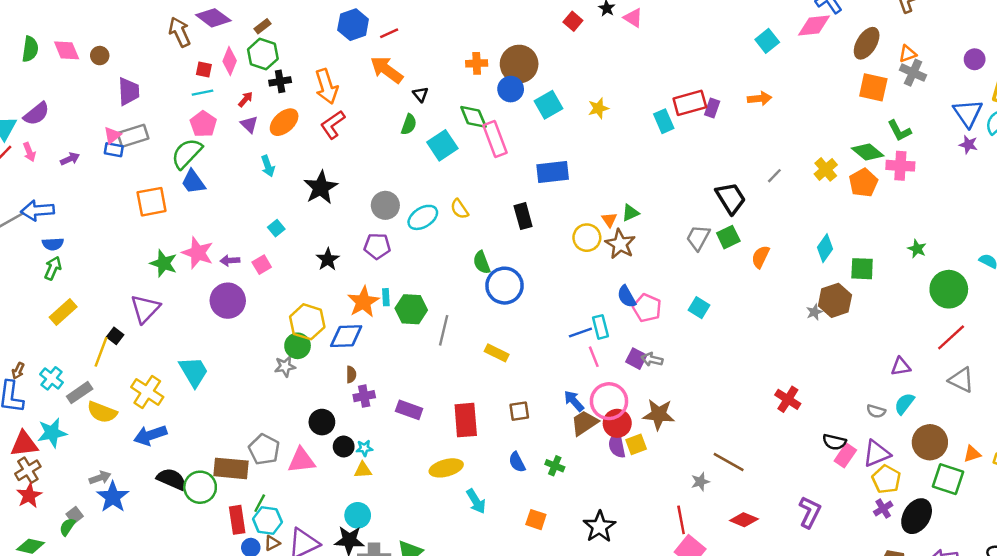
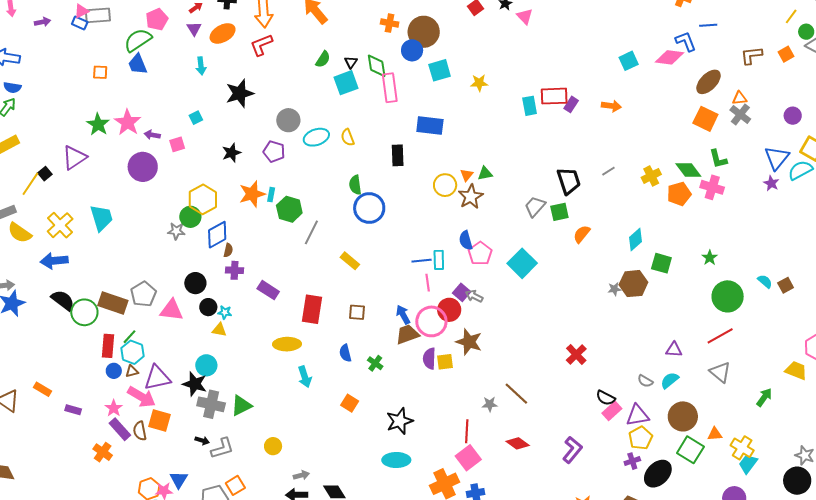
black triangle: (420, 94) -> (351, 62), moved
orange square: (152, 202) -> (100, 72), size x0.6
cyan square: (699, 308) -> (522, 263), size x1.6
blue diamond: (346, 336) -> (217, 235), moved, turned -40
red circle: (617, 423) -> (449, 310), moved

